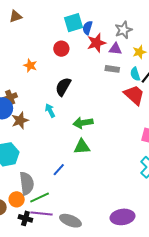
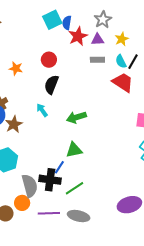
red circle: (61, 49) -> (49, 60), moved
green triangle: (82, 147) -> (74, 150), moved
green line: (40, 198) -> (75, 188), moved
black cross: (25, 218) -> (50, 180), moved, size x1.5

